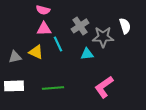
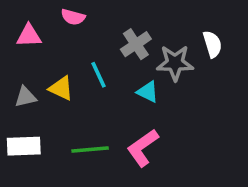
pink triangle: (44, 29) -> (29, 36), moved
cyan triangle: (87, 54) -> (148, 92), turned 32
pink L-shape: (104, 87) -> (143, 148), moved

